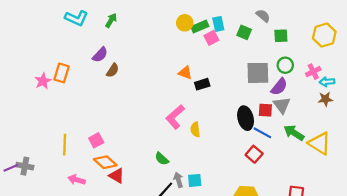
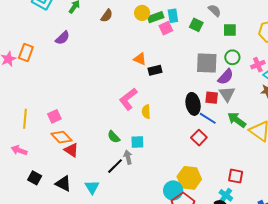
brown semicircle: (113, 70) -> (107, 16), moved
pink arrow: (76, 180) -> (19, 150), moved
cyan square: (195, 180) -> (137, 142), moved

